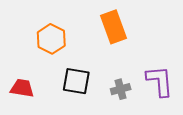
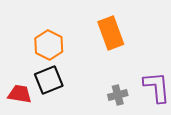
black square: (76, 81) -> (49, 80), moved, turned -32

